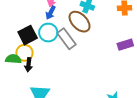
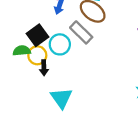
cyan circle: (48, 33) -> (60, 44), moved
green semicircle: (13, 59) -> (22, 51), moved

